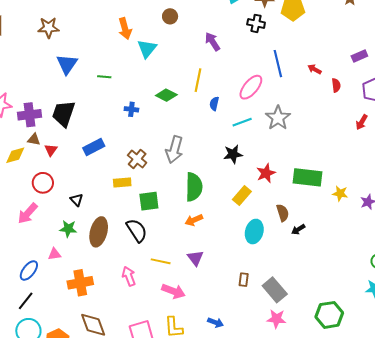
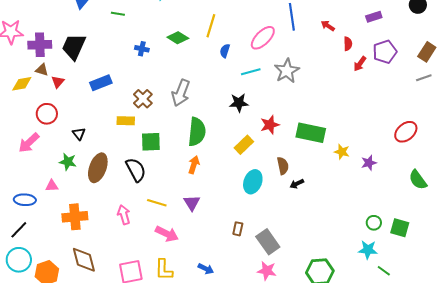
red arrow: (362, 122) -> (360, 64), moved
orange arrow: (194, 220) -> (194, 165), turned 126
blue ellipse: (29, 270) -> (25, 200), turned 50

